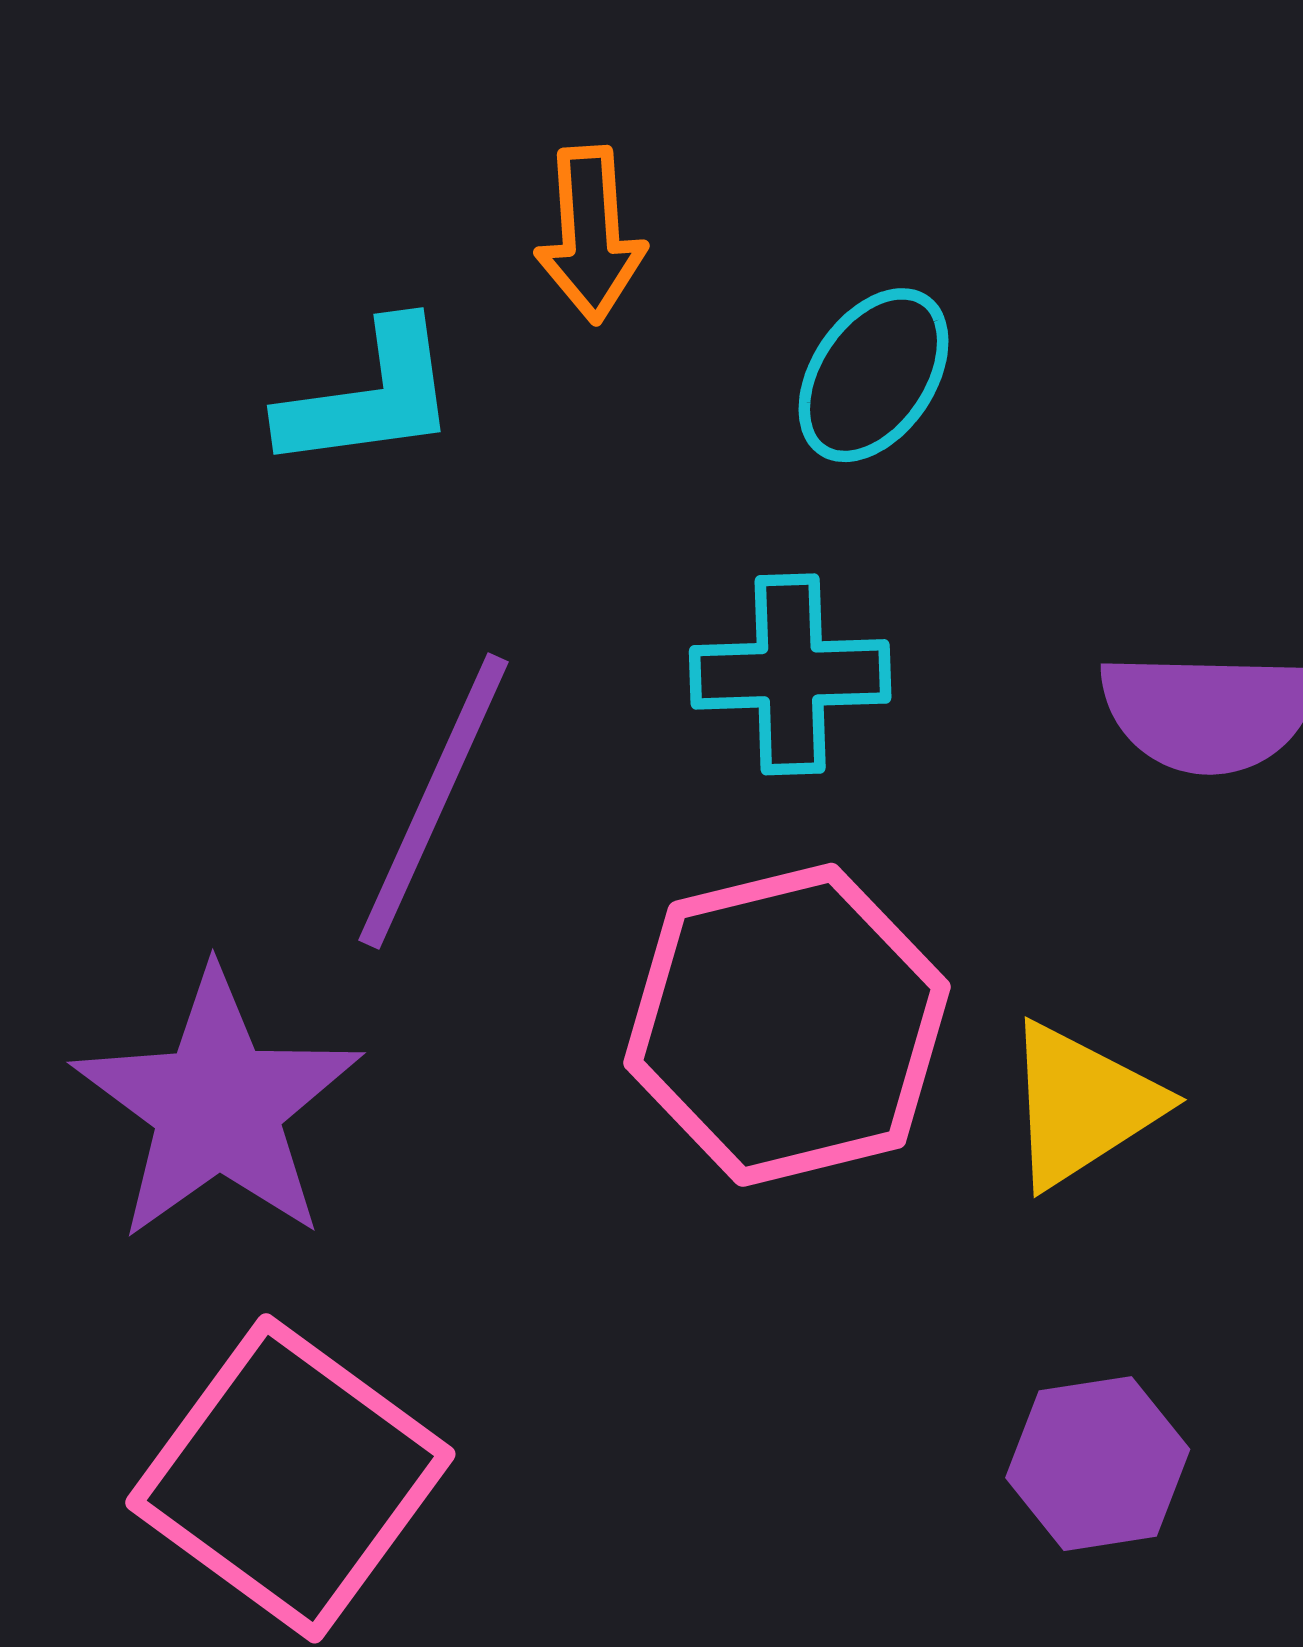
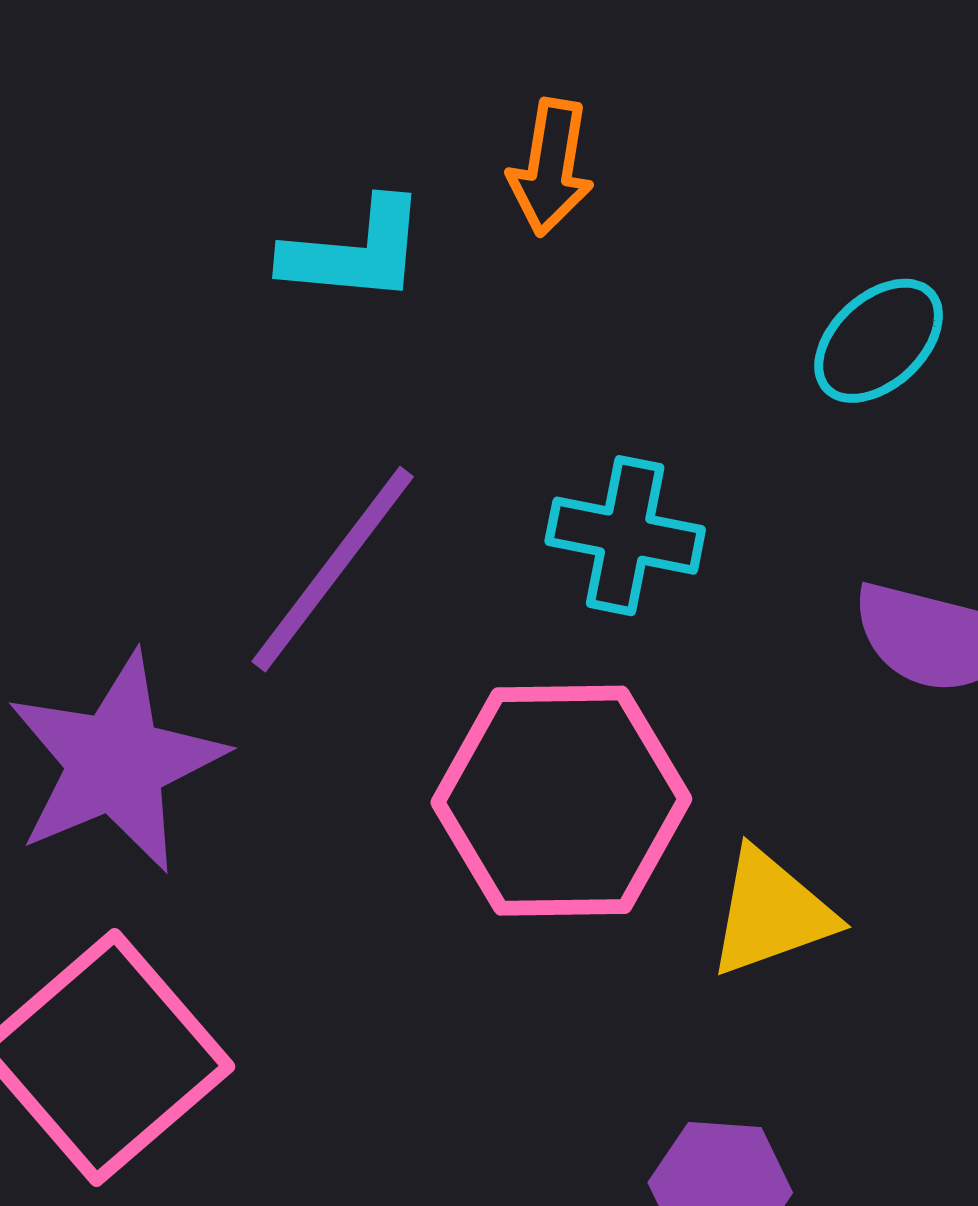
cyan ellipse: (873, 375) -> (879, 341), moved

